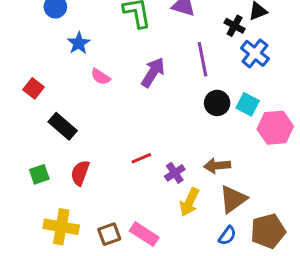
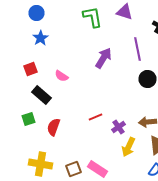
blue star: (79, 43) -> (40, 38), moved
pink semicircle: (101, 77) -> (62, 76), moved
red square: (34, 88) -> (30, 69), moved, turned 32
green square: (39, 174) -> (28, 119), moved

